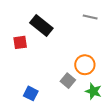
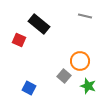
red square: (20, 42) -> (19, 40), turned 32

